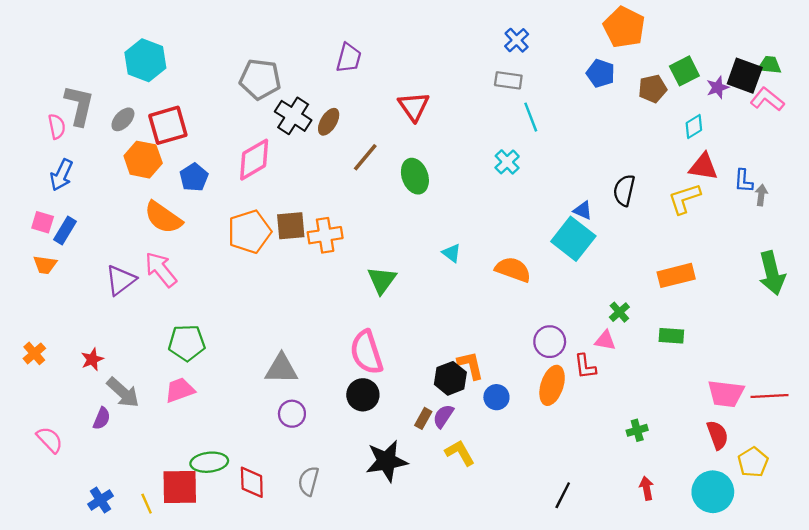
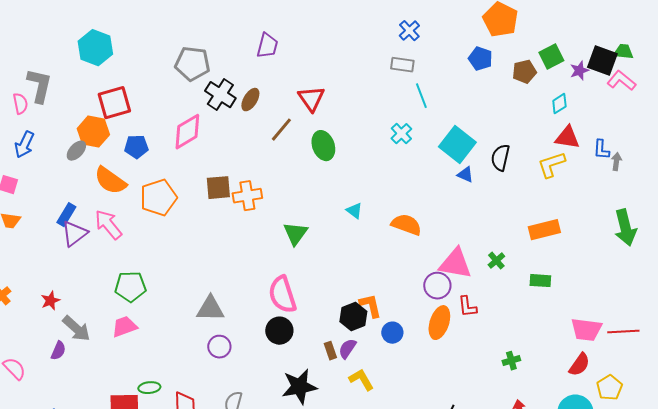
red triangle: (414, 106) -> (311, 99), moved
gray ellipse: (123, 119) -> (76, 151), moved
blue pentagon: (194, 177) -> (136, 147), turned 30
blue rectangle: (65, 231) -> (66, 215), moved
orange pentagon: (249, 232) -> (158, 198), moved
cyan square: (573, 239) -> (457, 145), moved
pink triangle: (605, 340) -> (455, 264), moved, size x1.8
brown rectangle: (423, 418) -> (330, 351), turned -48
red semicircle: (718, 435) -> (579, 365), turned 55
green ellipse: (209, 462) -> (149, 388), size x0.7

